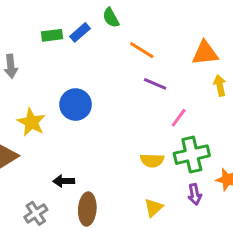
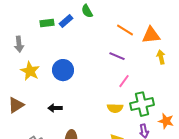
orange line: (142, 50) -> (125, 30), moved
pink line: (179, 118) -> (124, 81), moved
yellow star: (31, 122) -> (30, 71), moved
black arrow: (64, 181) -> (55, 108), moved

